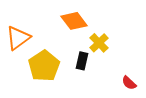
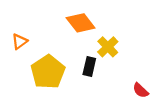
orange triangle: (18, 38) -> (20, 41), size x0.6

